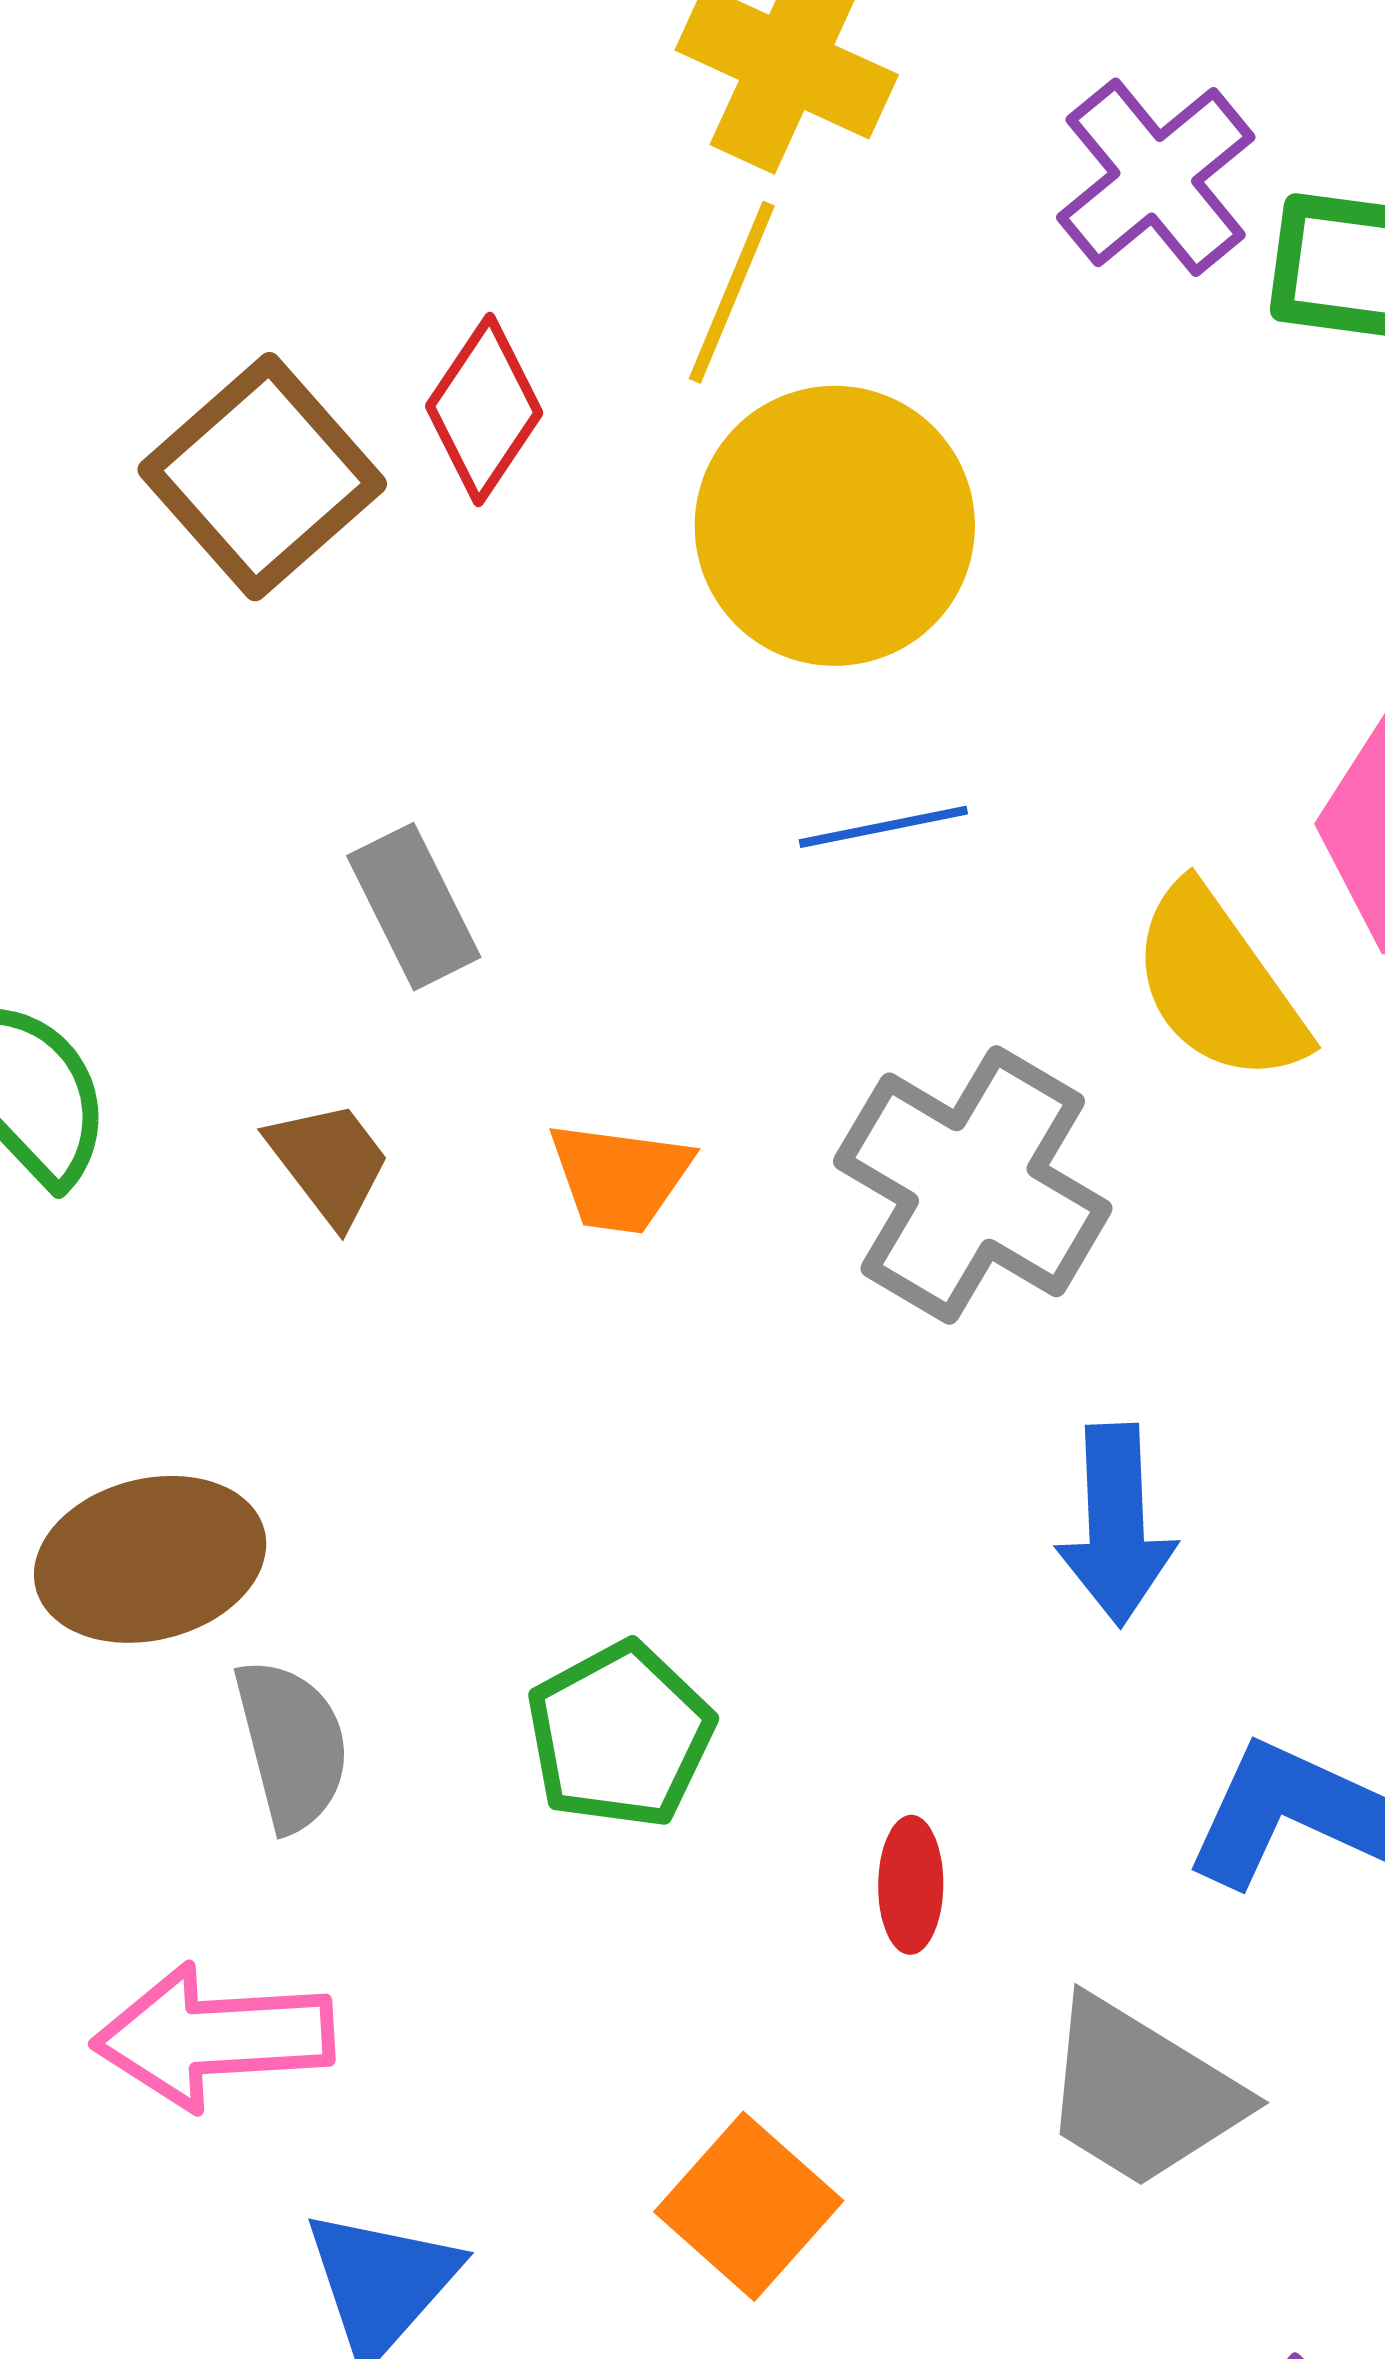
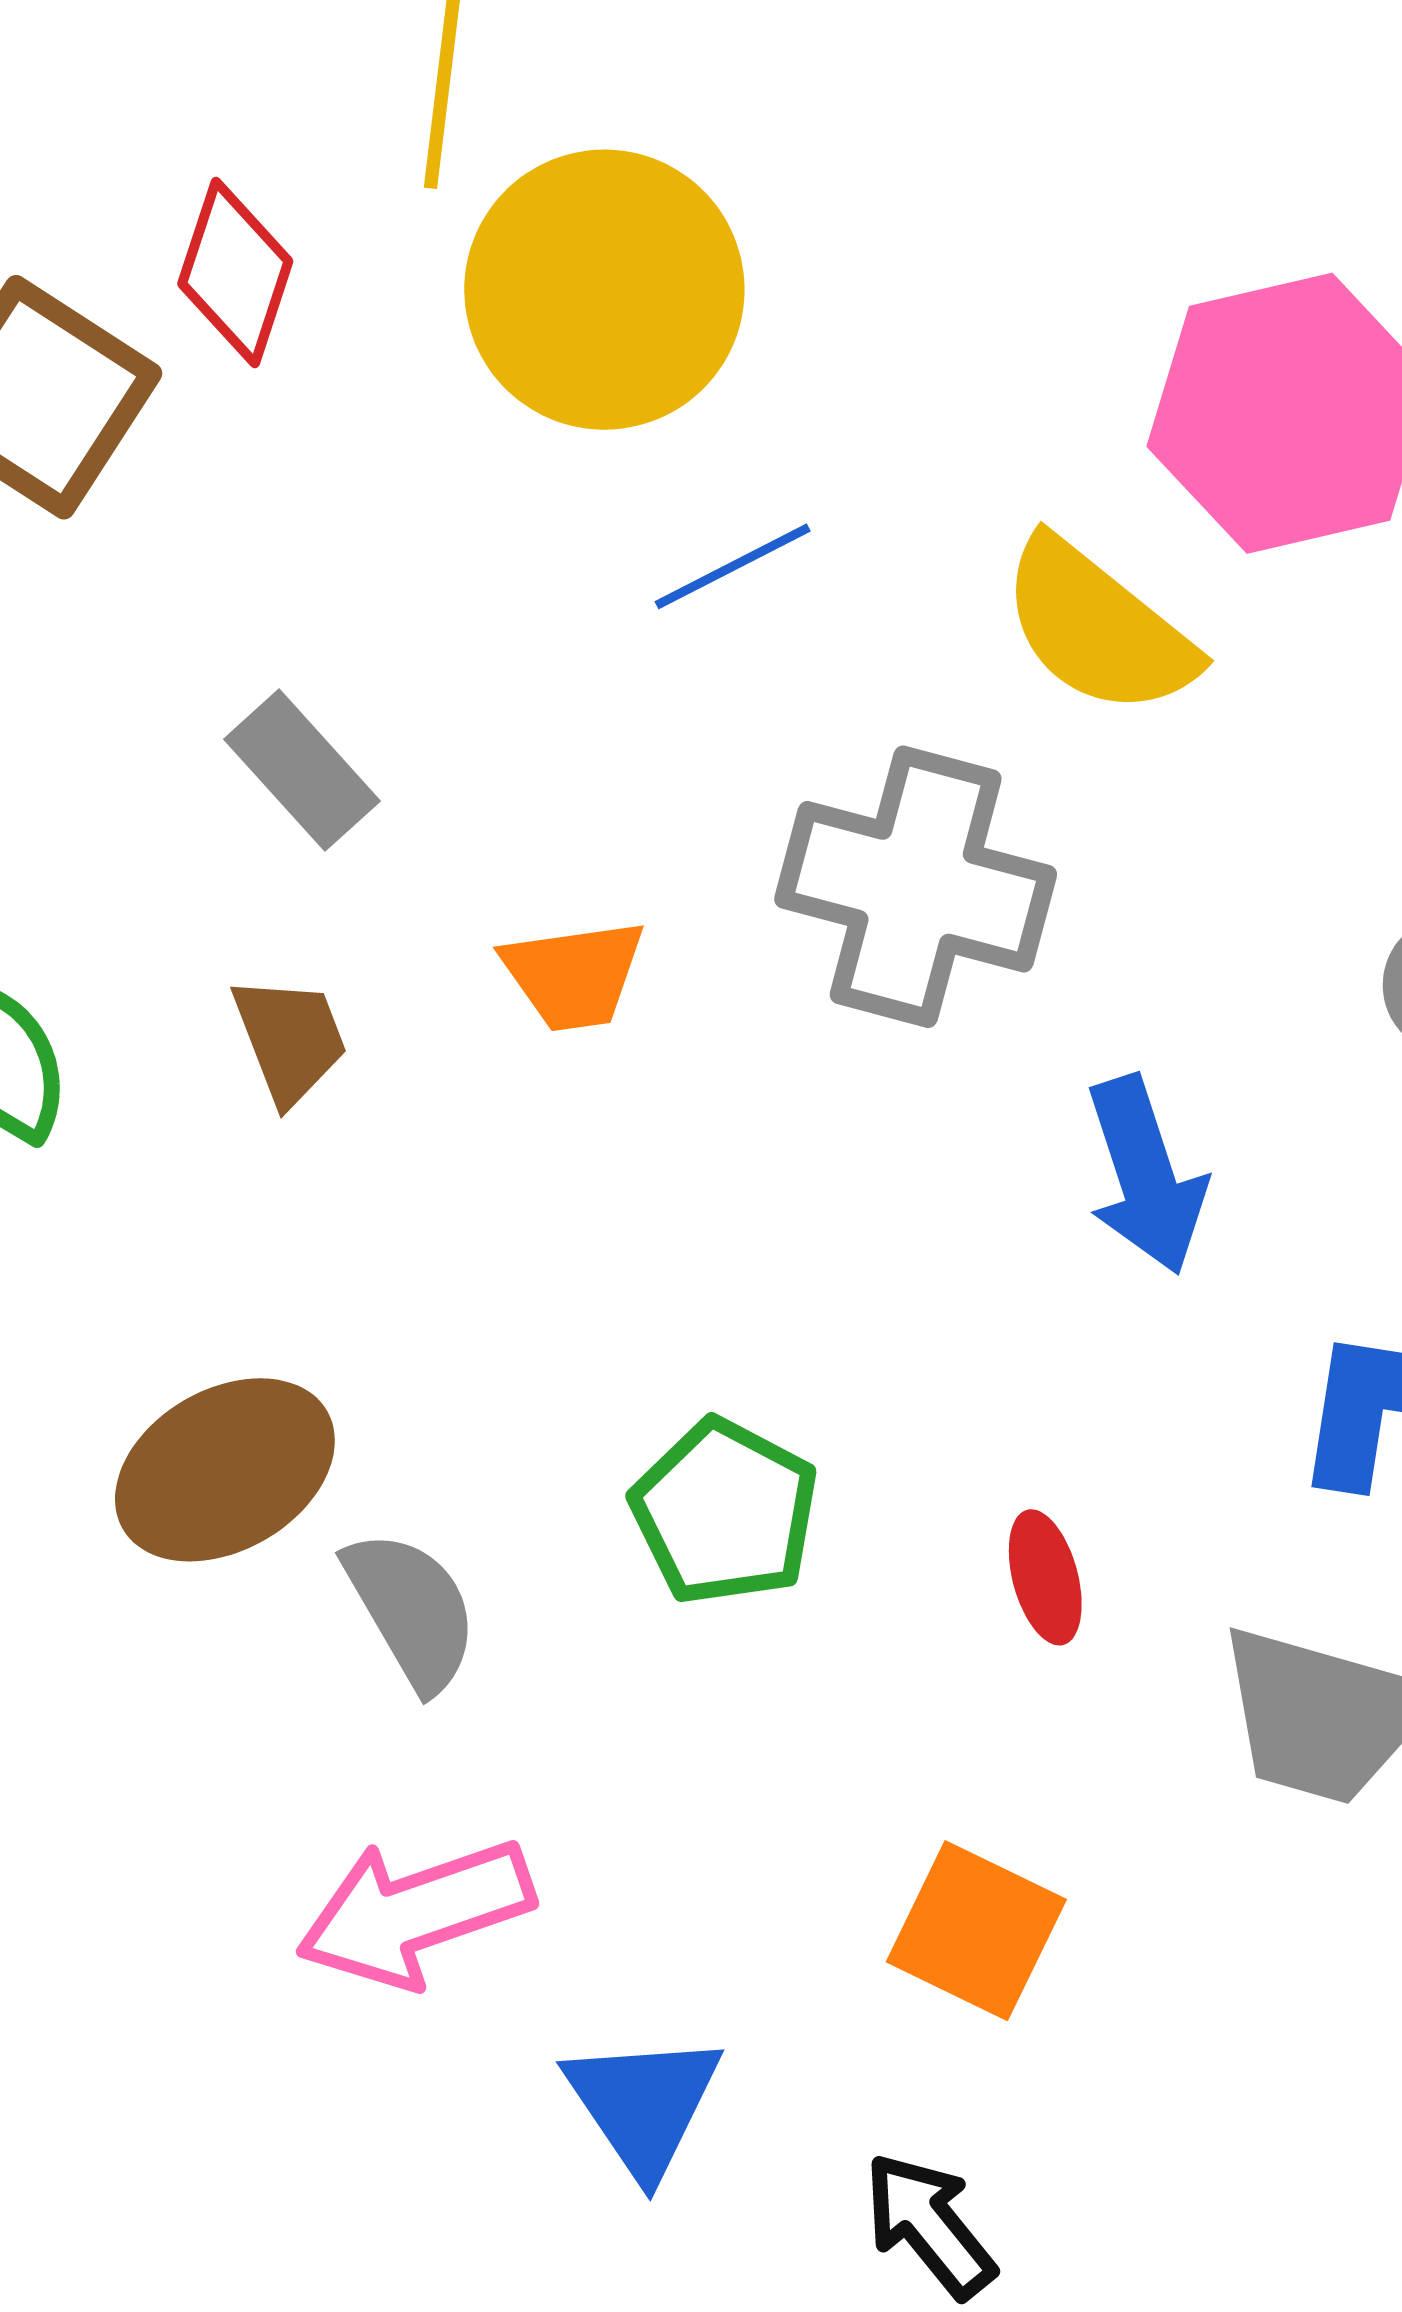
brown trapezoid: (329, 1163) -> (290, 1039), turned 32

